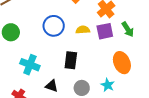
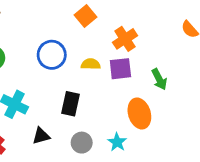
green arrow: (128, 29) -> (159, 79), moved
black triangle: (52, 86) -> (41, 136), turned -40

